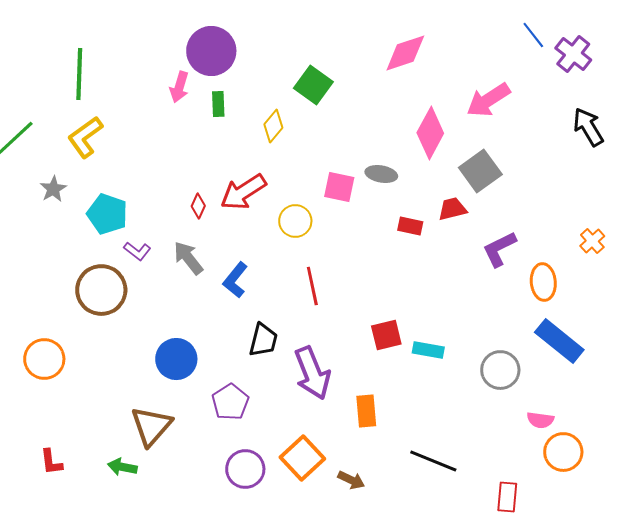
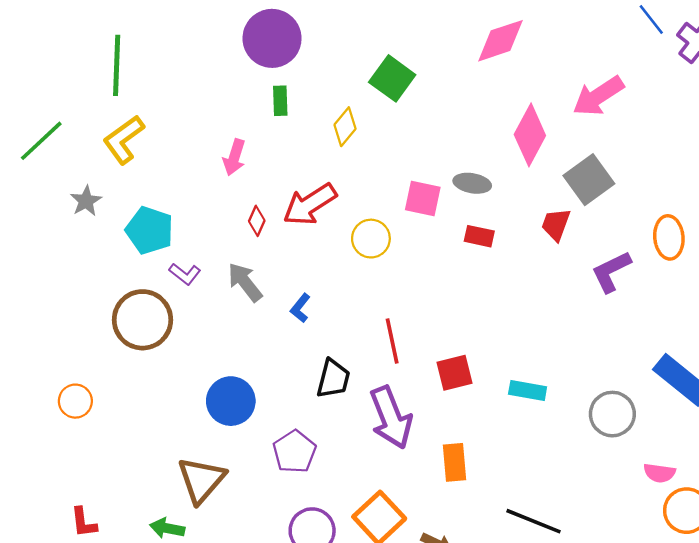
pink arrow: (179, 87) -> (234, 157), moved
red trapezoid: (452, 209) -> (556, 224), turned -56
red rectangle: (410, 226) -> (479, 236), moved
blue L-shape: (235, 280) -> (300, 308), size x0.7
orange ellipse: (543, 282) -> (669, 237), moved
red line: (312, 286) -> (392, 341), moved
red square: (386, 335) -> (455, 373), moved
orange circle: (44, 359) -> (75, 401), size x0.7

